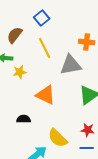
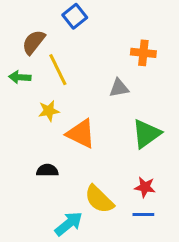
yellow line: (45, 48) -> (58, 70), moved
gray triangle: (71, 65) -> (119, 88), size x0.6
yellow star: (20, 72) -> (49, 111), moved

